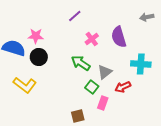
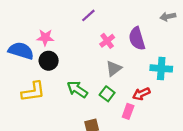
green arrow: (81, 63) -> (77, 89), moved
gray triangle: (105, 72) -> (114, 68), moved
yellow L-shape: (25, 85) -> (33, 92), turned -45
pink rectangle: (103, 103) -> (128, 111), moved

